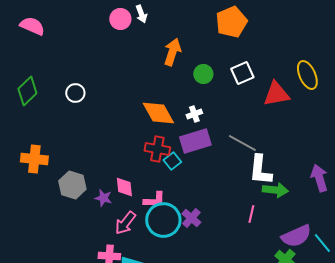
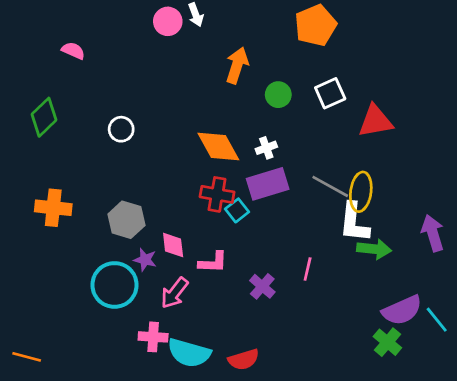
pink semicircle: (32, 26) -> (73, 51), moved, size x0.7
yellow ellipse: (307, 75) -> (361, 192), moved, turned 32
white circle: (75, 93) -> (121, 129), moved
gray hexagon: (72, 185) -> (126, 220), moved
pink line: (251, 214) -> (308, 269), moved
cyan circle: (163, 220) -> (115, 285), moved

